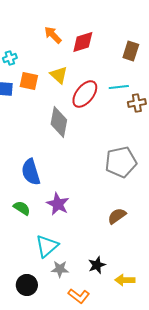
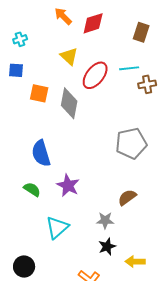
orange square: (29, 81) -> (39, 93), moved
gray star: (60, 269) -> (105, 220), moved
black circle: (27, 285) -> (24, 266), moved

